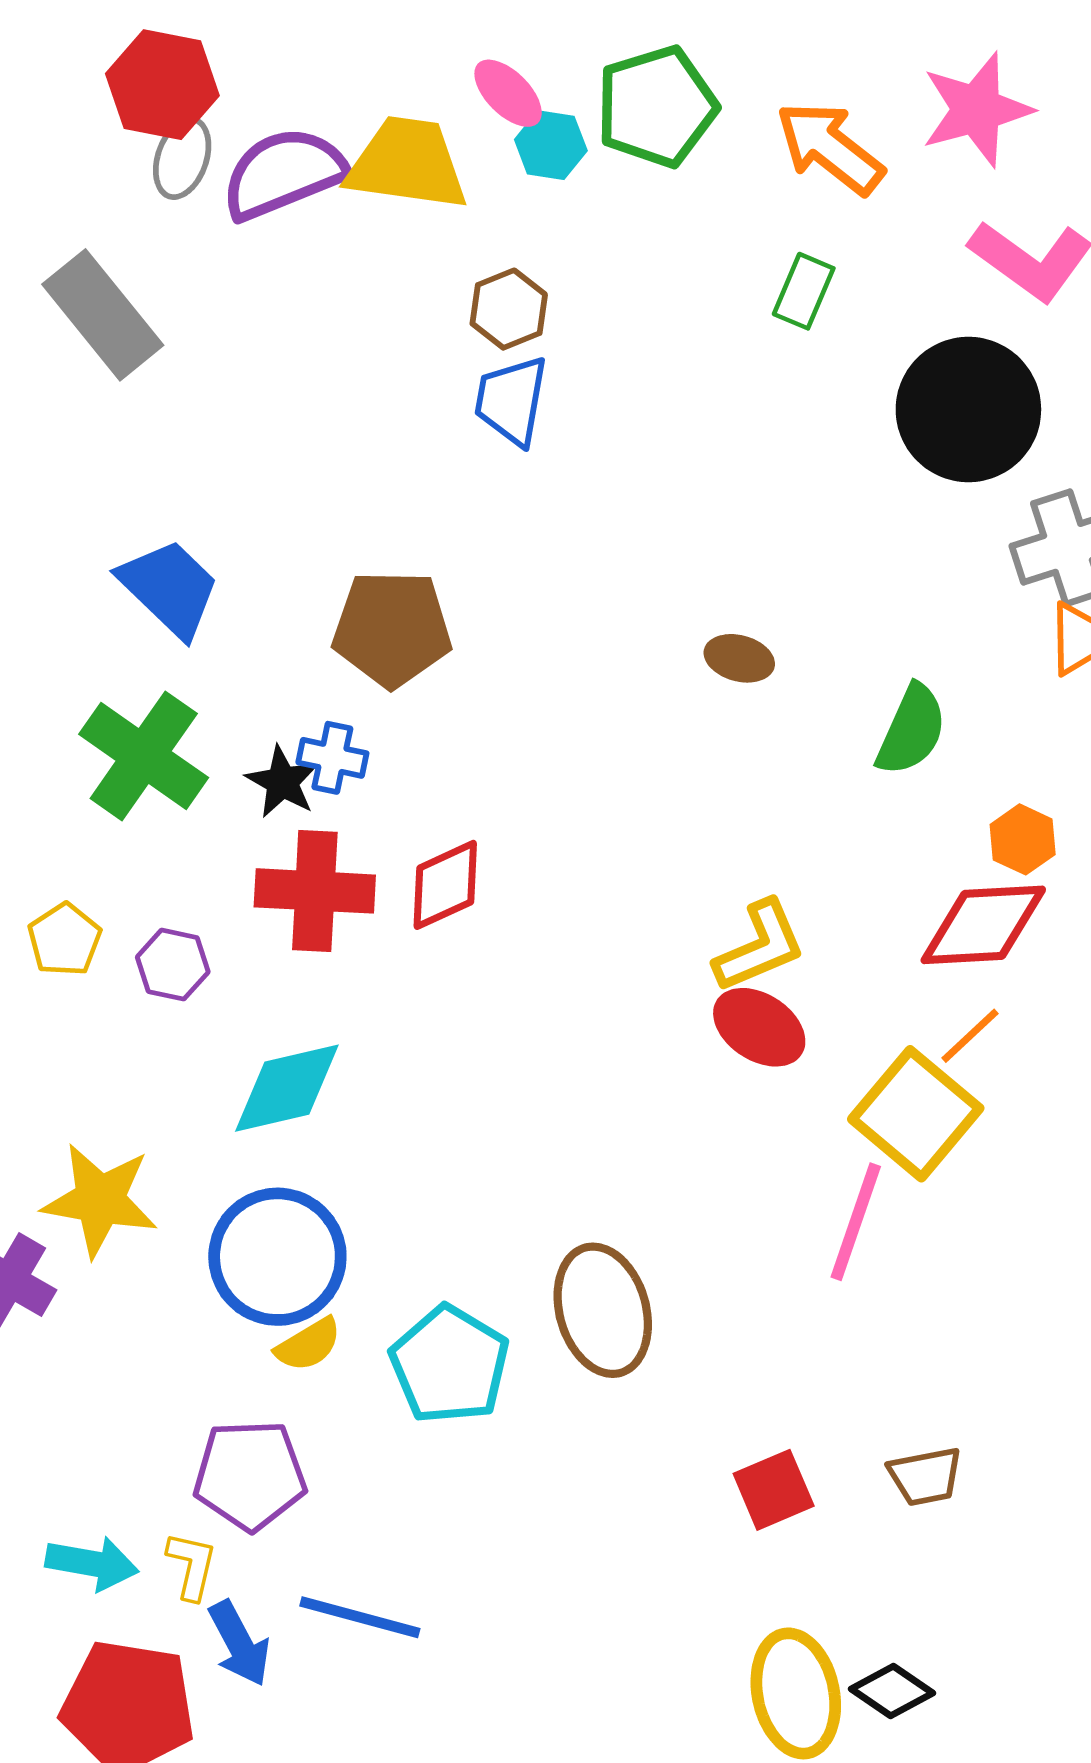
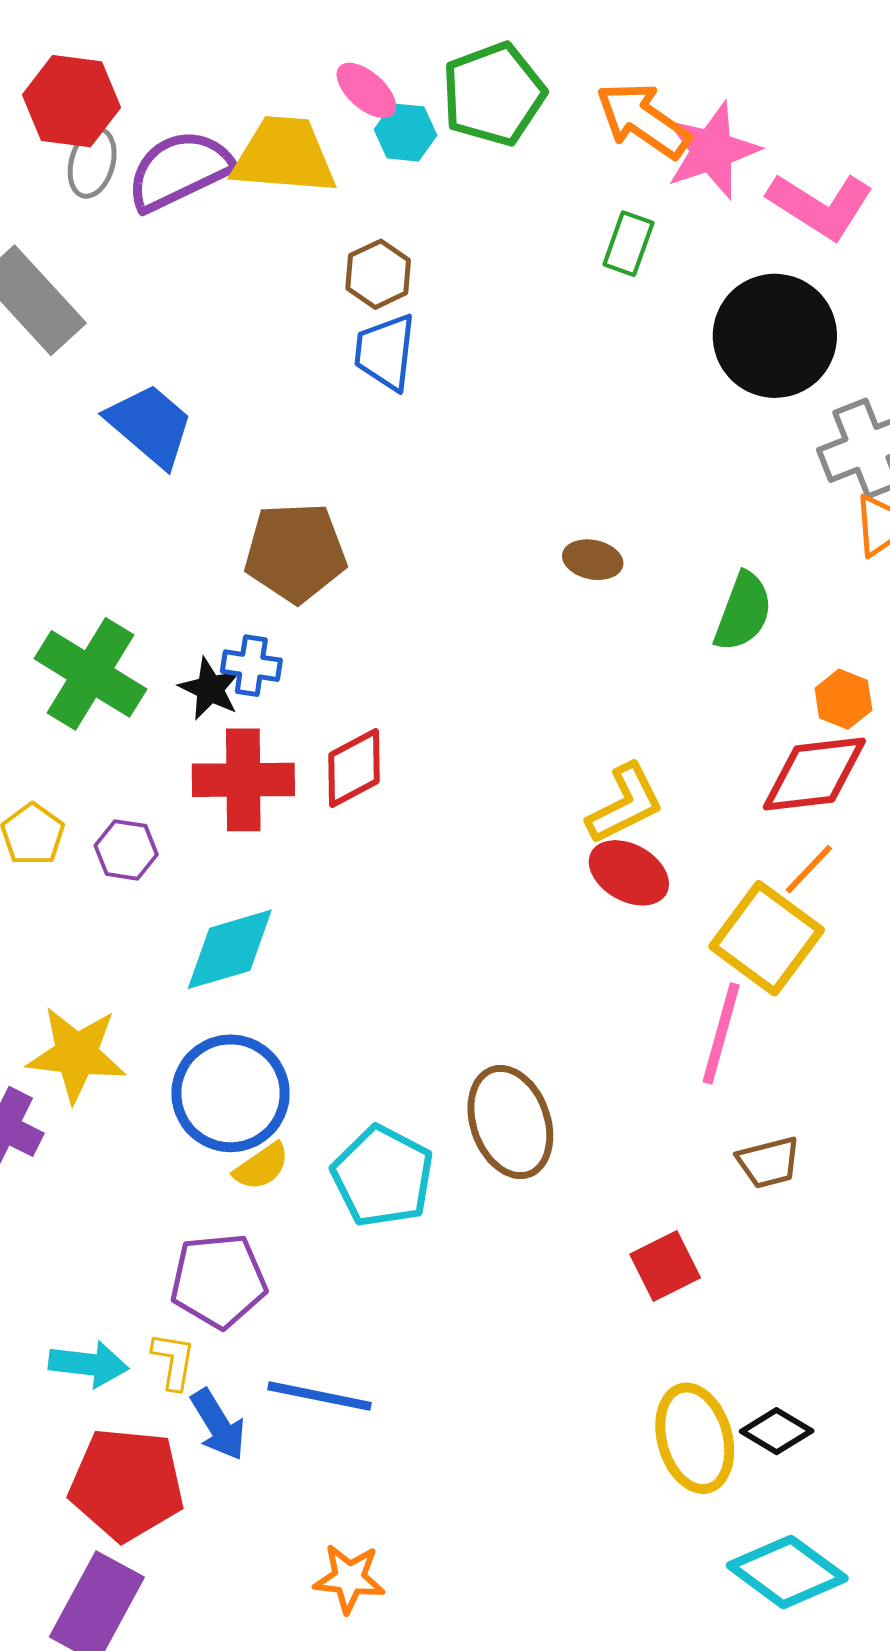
pink star: (977, 110) -> (712, 150), moved
blue trapezoid: (169, 588) -> (150, 425), moved
brown trapezoid: (925, 1476) -> (769, 1162), moved

